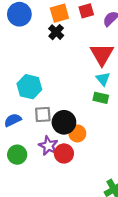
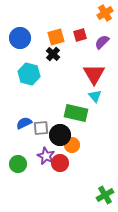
cyan hexagon: (29, 87) -> (29, 74), moved
green rectangle: (101, 98) -> (76, 113), moved, size x1.6
blue semicircle: (13, 120) -> (24, 123), moved

